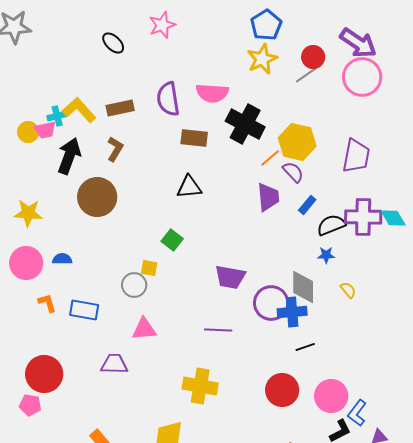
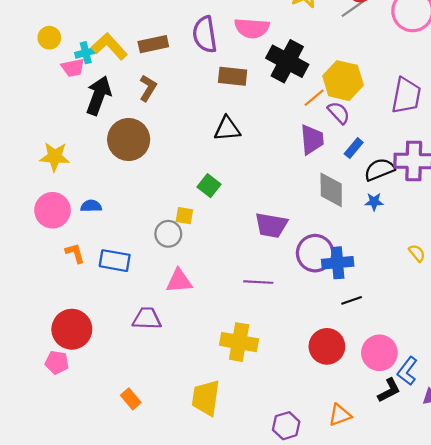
yellow circle: (28, 132) -> (49, 38), moved
gray diamond: (303, 287) -> (331, 190), moved
yellow semicircle: (348, 290) -> (417, 253), moved

